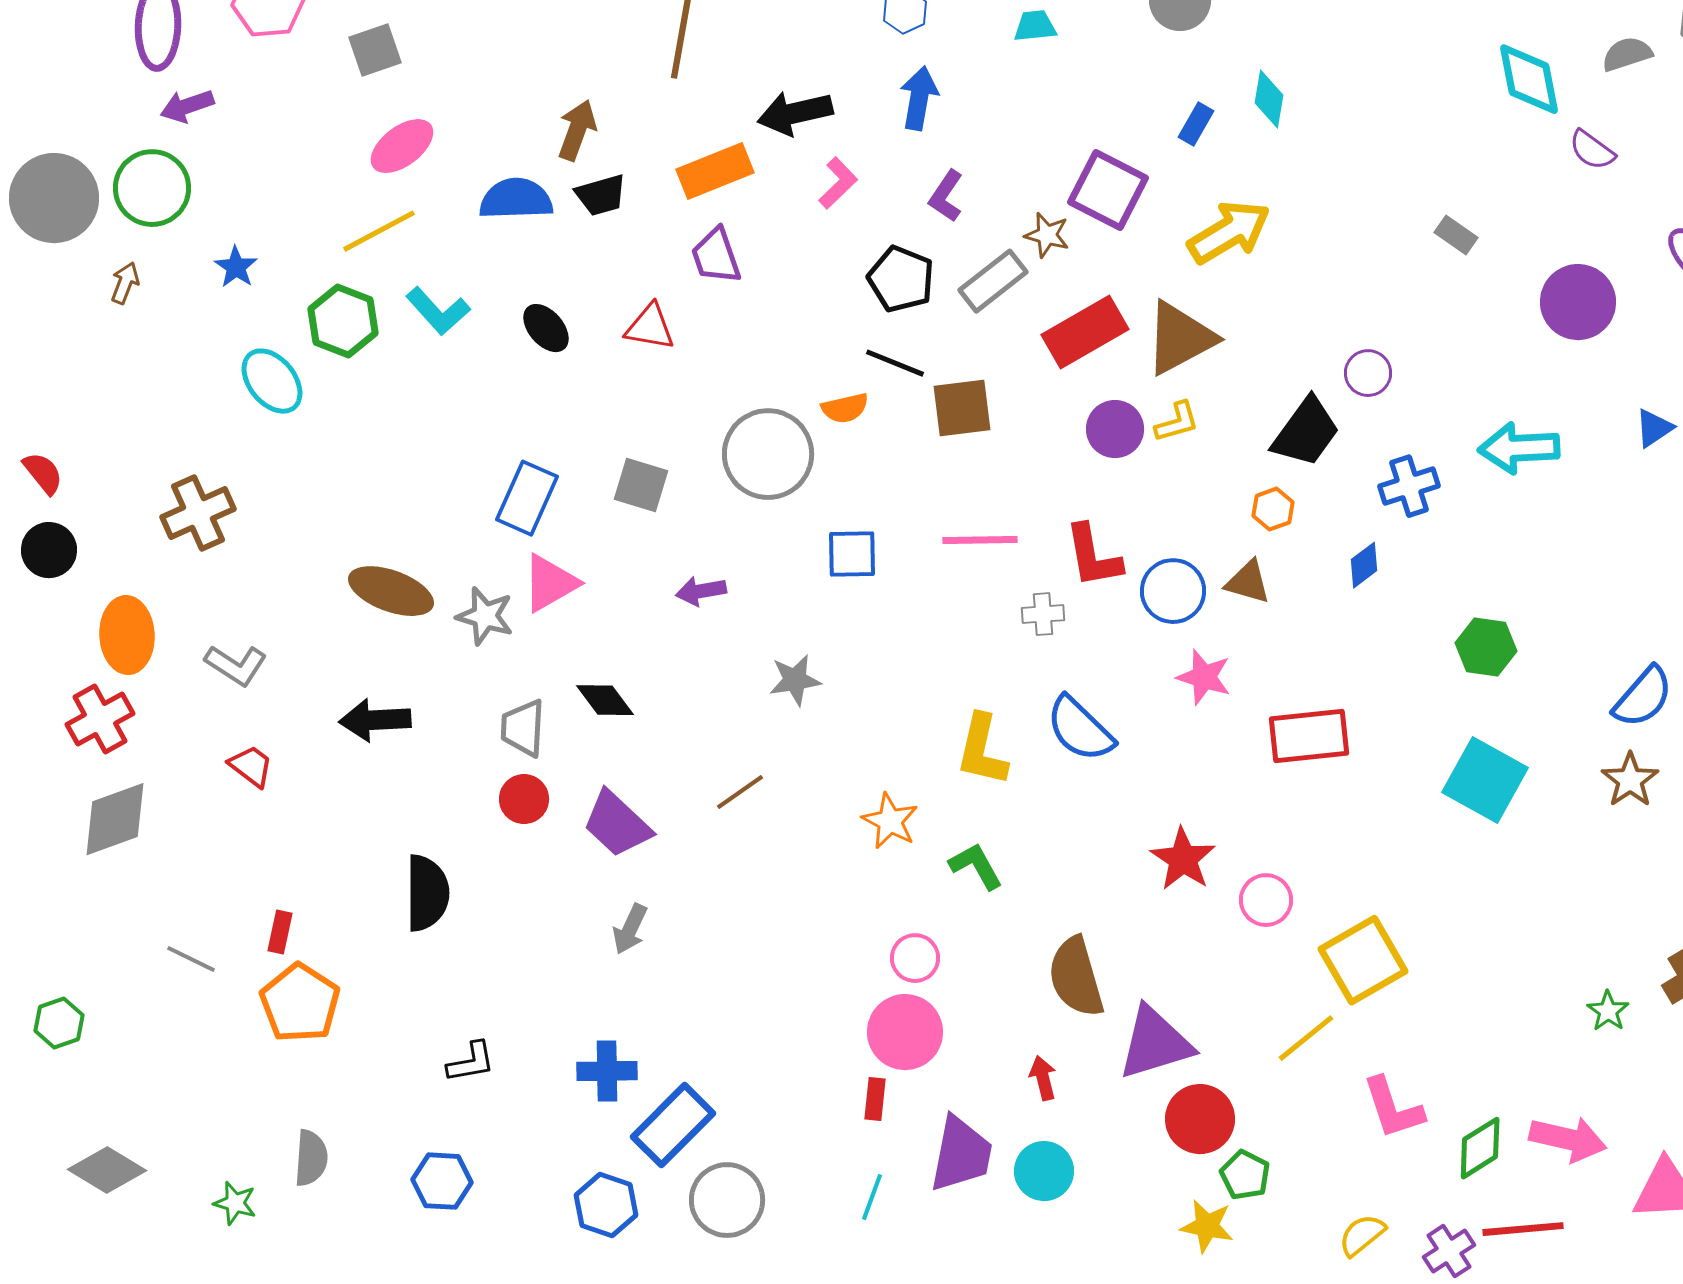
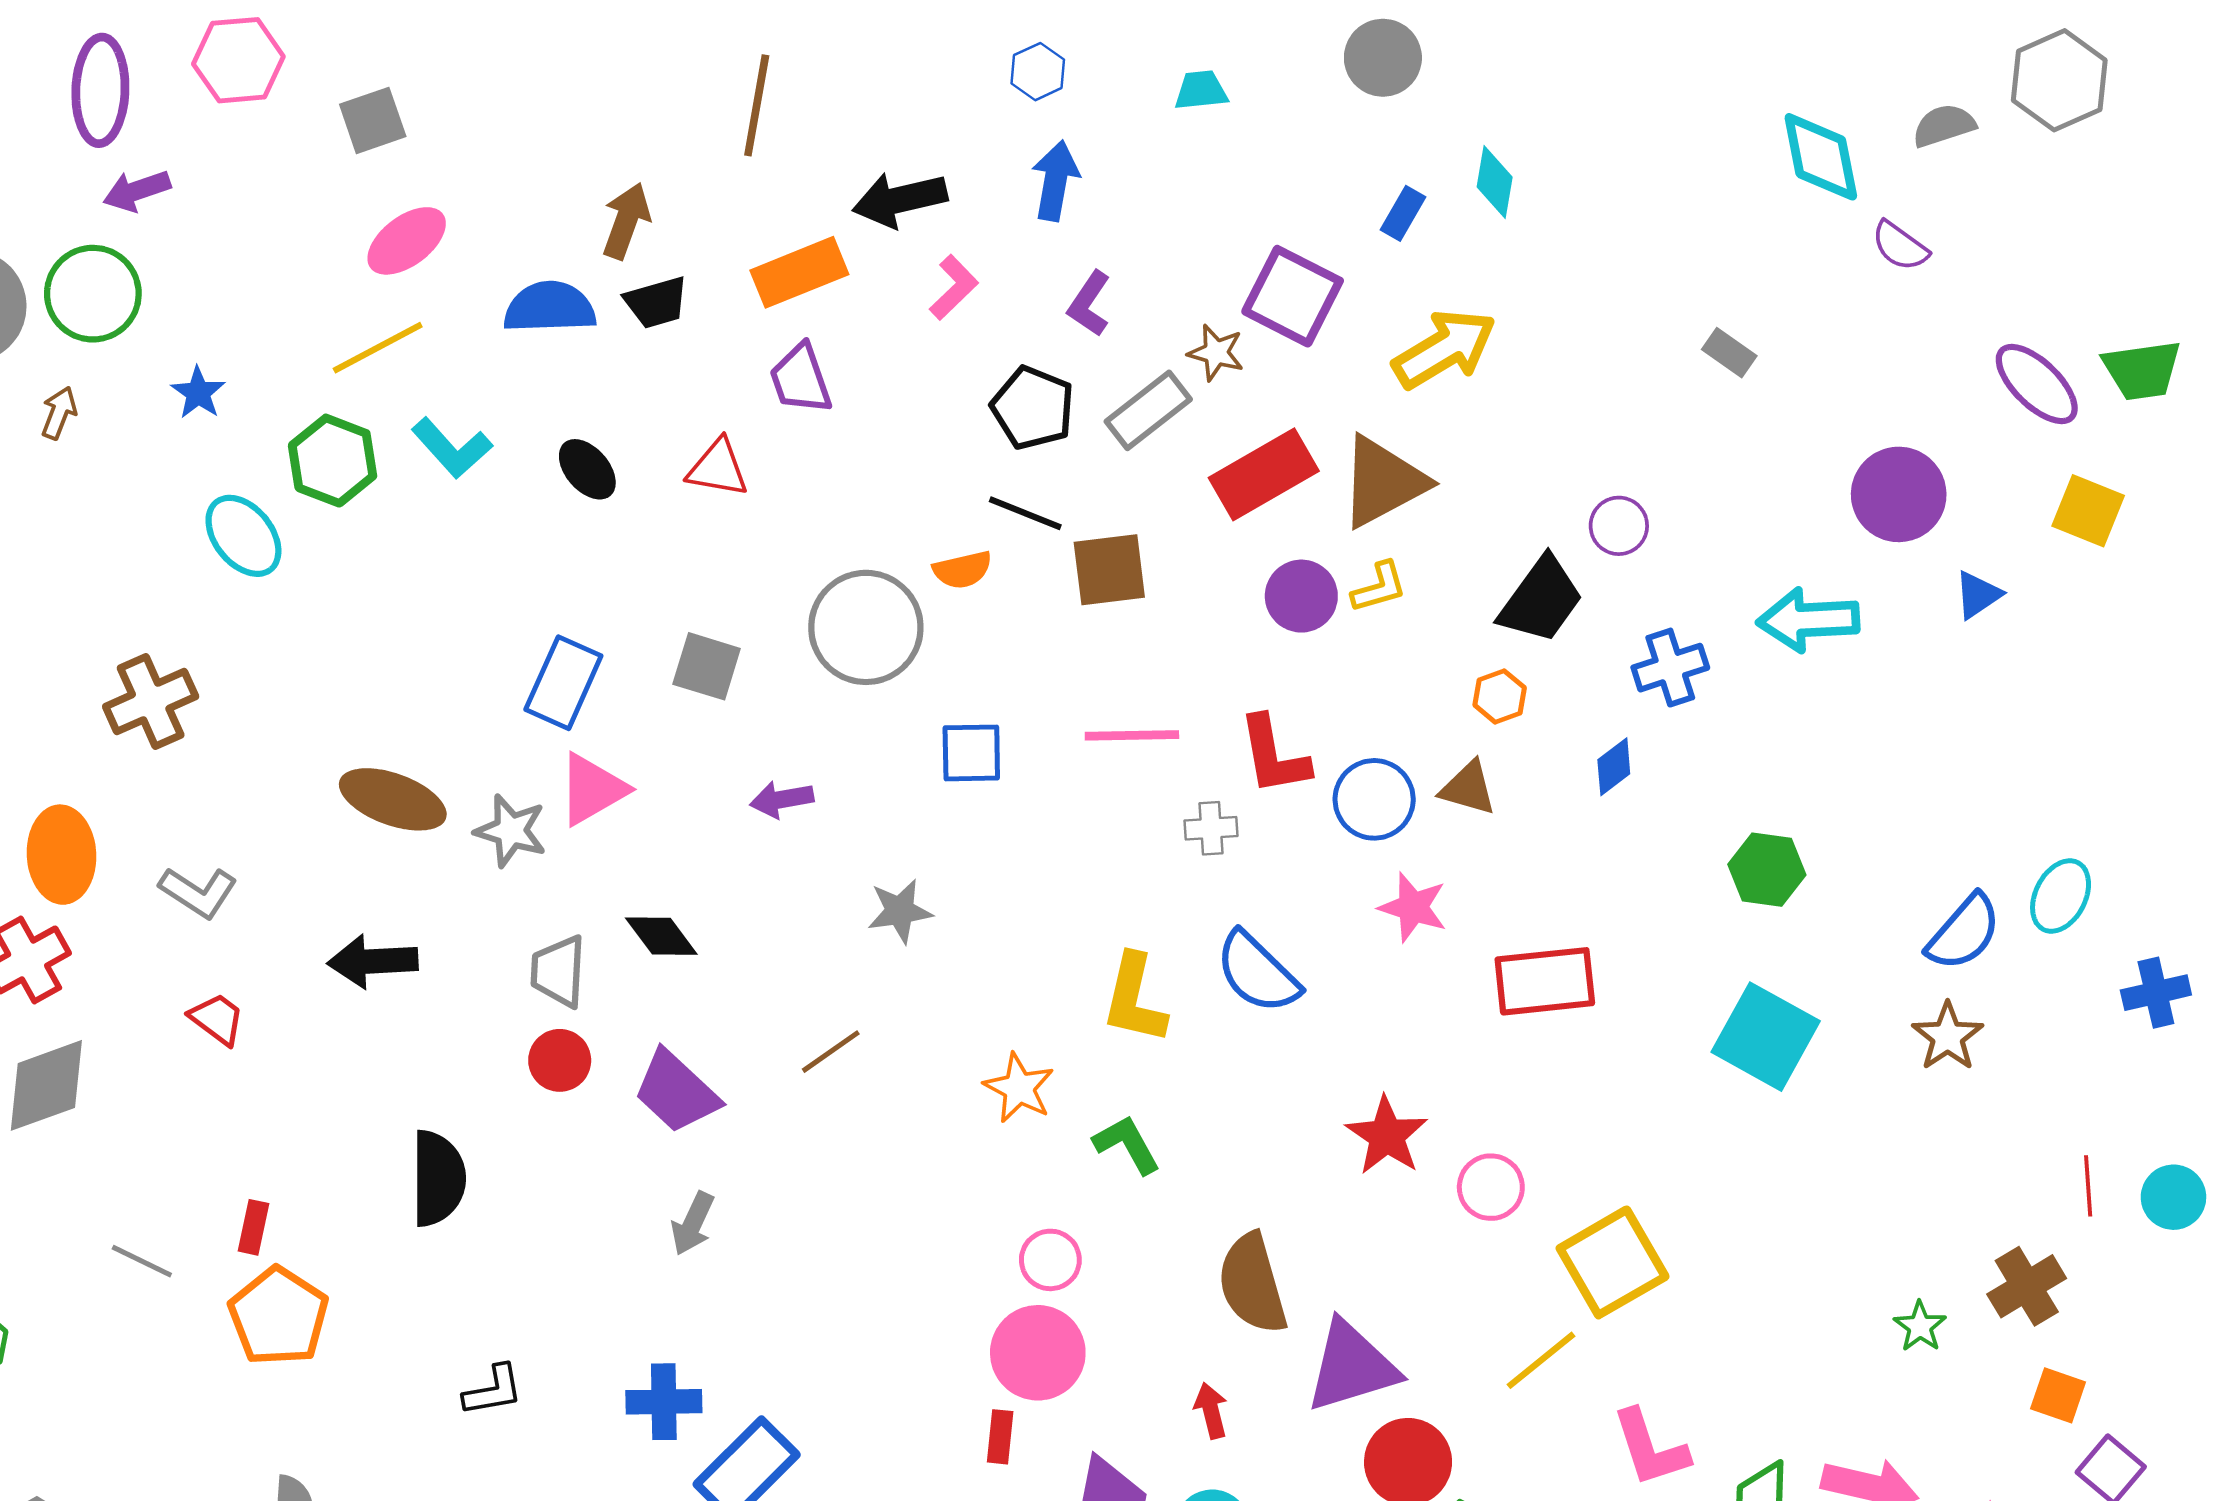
purple circle: (1578, 302) -> (1899, 494), moved

